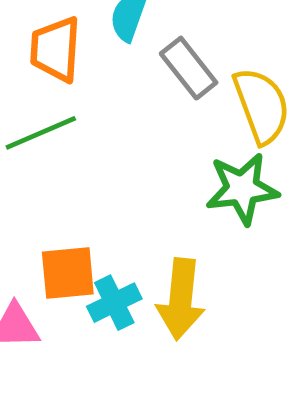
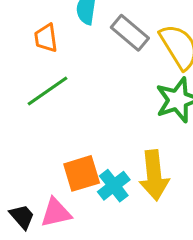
orange trapezoid: (55, 49) -> (46, 38), size x0.7

